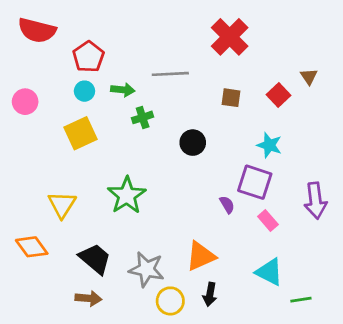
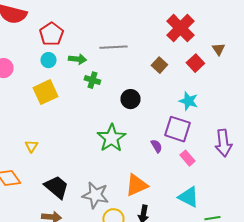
red cross: (230, 37) -> (180, 28), moved
brown square: (231, 98) -> (159, 65), turned 35
green cross: (143, 117) -> (92, 80), turned 35
green star: (127, 195) -> (111, 138), moved
yellow triangle: (62, 205) -> (31, 146), size x0.6

